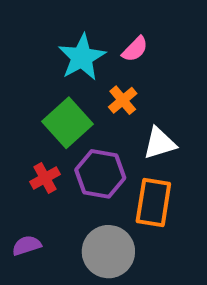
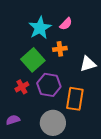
orange cross: (123, 100) -> (60, 49), turned 32
white triangle: (160, 143) -> (88, 64), moved

